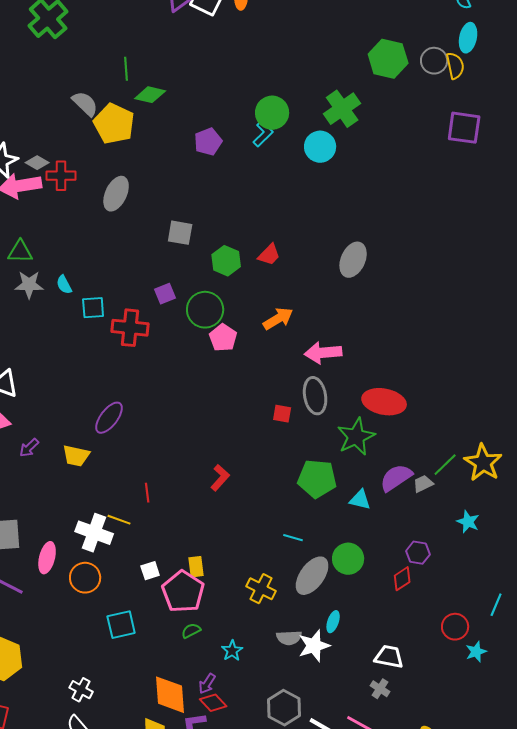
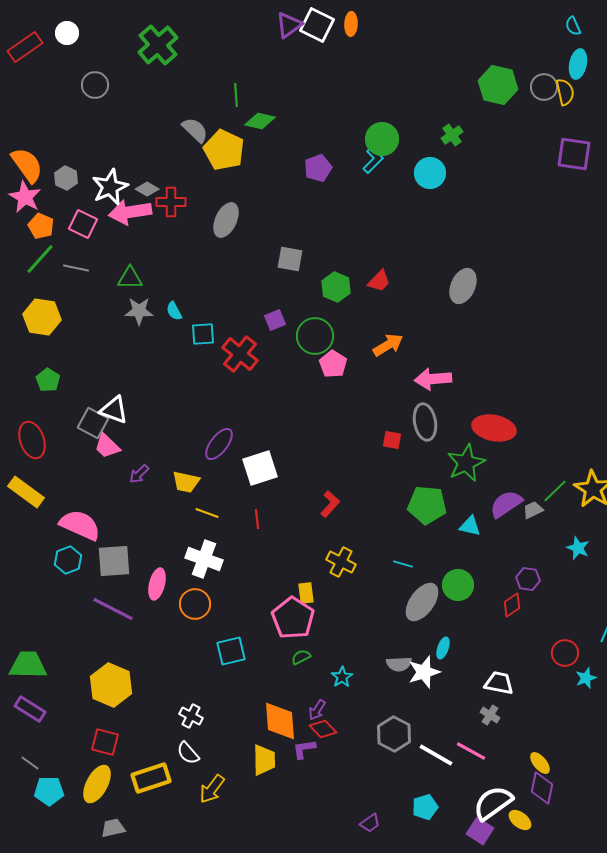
green cross: (342, 109) -> (452, 135), size x0.6
red cross: (130, 328) -> (240, 354), turned 33
yellow line: (119, 520) -> (207, 513), moved
white square: (150, 571) -> (260, 468), moved, size x1.8
yellow cross: (261, 589) -> (341, 562), moved

